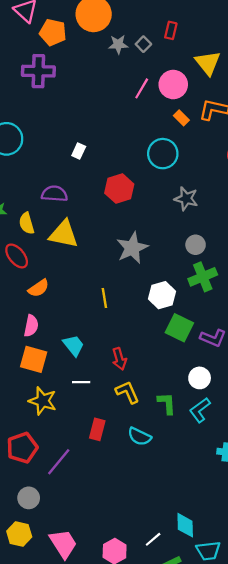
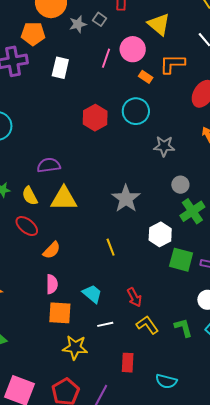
orange pentagon: (53, 32) -> (33, 34), moved
white rectangle: (79, 151) -> (60, 68), moved, size x1.5
red hexagon: (119, 189) -> (95, 118), moved
cyan semicircle: (139, 436) -> (166, 381), moved

